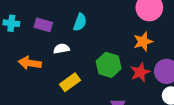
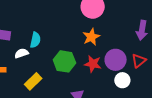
cyan semicircle: (80, 22) -> (35, 40), moved
red star: (140, 72) -> (93, 64), turned -30

